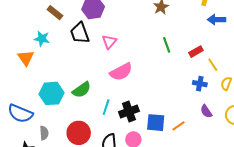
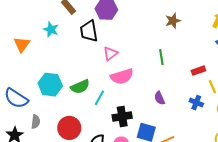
pink triangle: (109, 42) -> (110, 54), moved
green line: (167, 45) -> (161, 57), moved
orange triangle: (26, 58) -> (22, 45), moved
cyan line: (106, 107) -> (99, 98), moved
purple semicircle: (206, 111) -> (160, 98), moved

